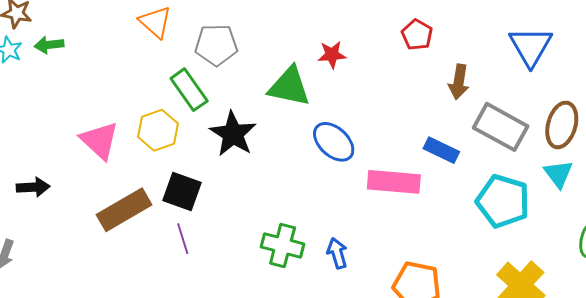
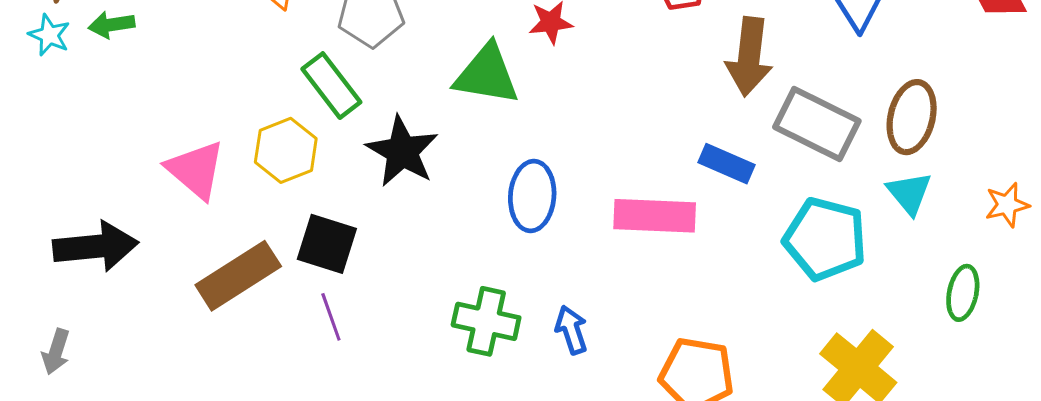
brown arrow: (459, 82) -> (749, 57), size x1.4
blue ellipse: (334, 142) -> (532, 196), moved, turned 54
black arrow: (33, 187) -> (96, 247), size x1.6

